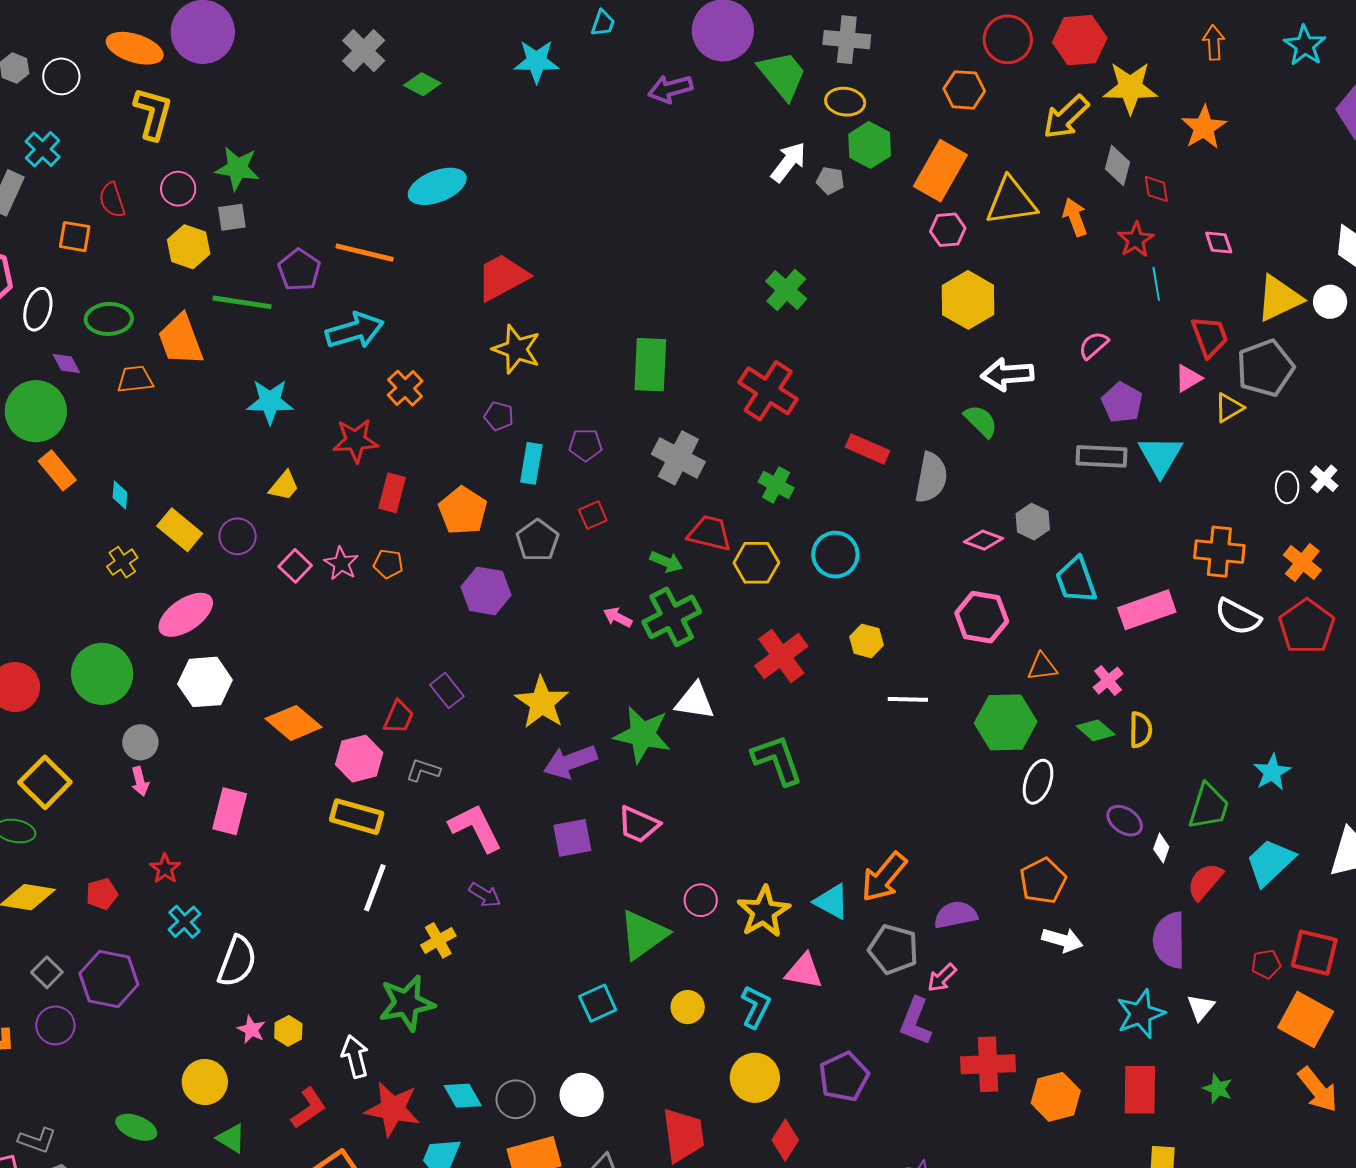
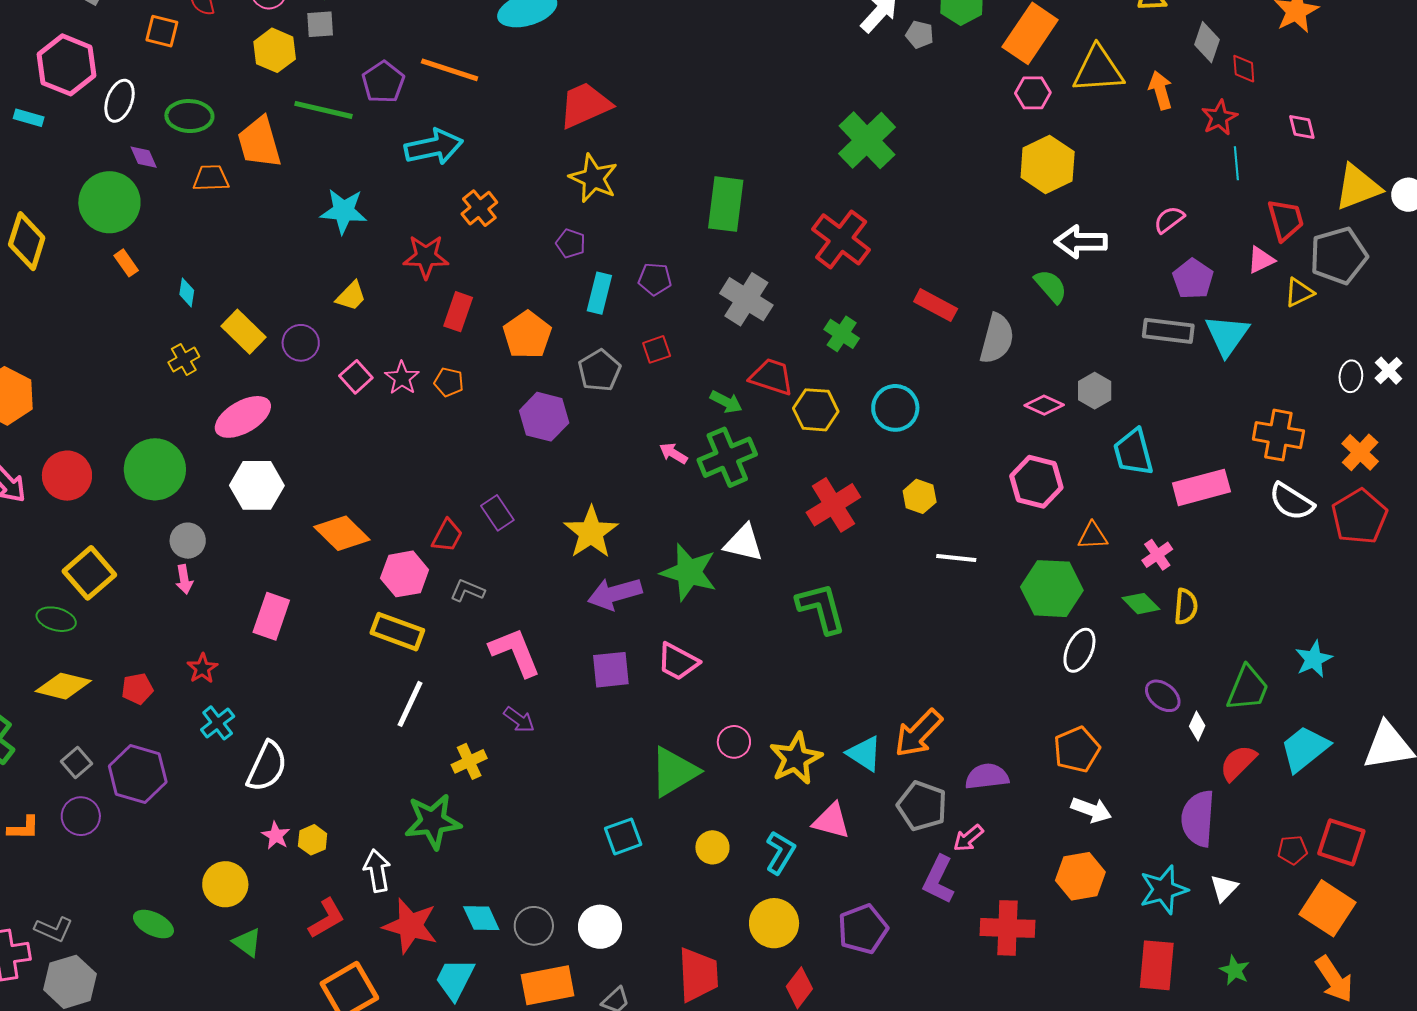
green cross: (786, 290) -> (867, 140), size x1.4
orange rectangle: (57, 470) -> (126, 263), size x0.7
orange hexagon: (1056, 1097) -> (1080, 876), moved

